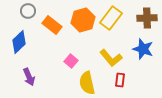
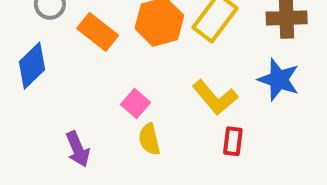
purple arrow: (29, 77) -> (78, 149), moved
yellow semicircle: (87, 83) -> (149, 139), moved, size x0.7

